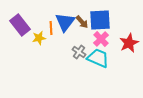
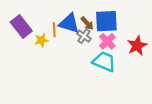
blue triangle: (65, 22) -> (69, 23), turned -50
gray cross: (79, 52) -> (84, 36), moved

